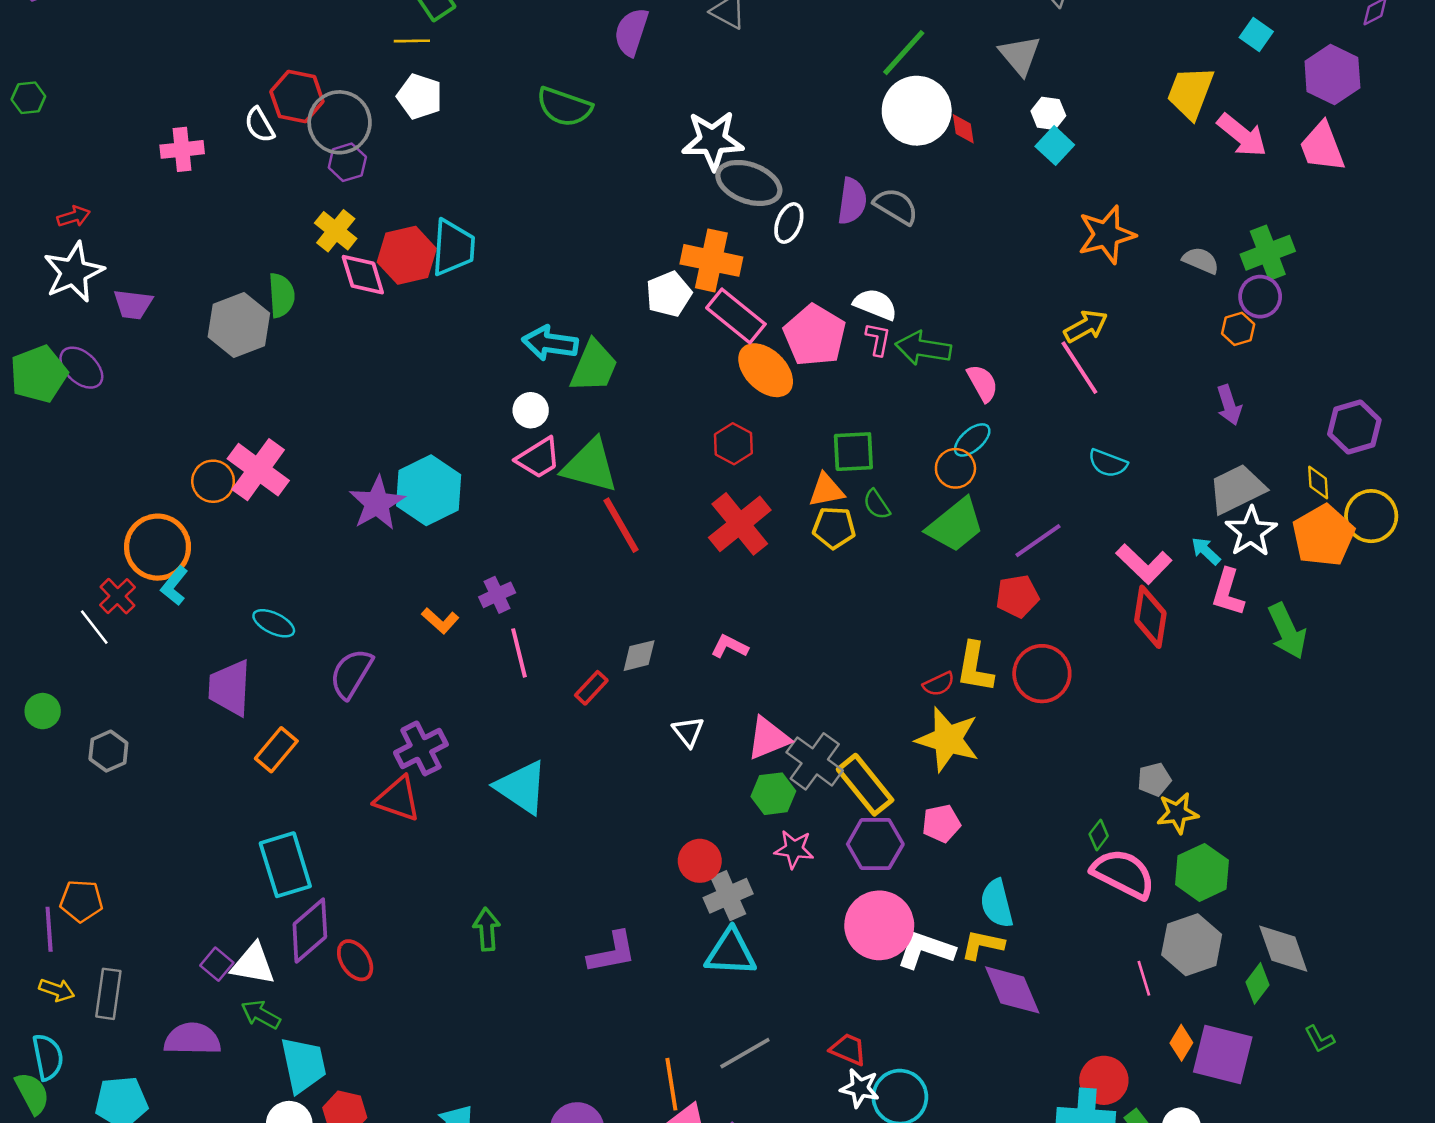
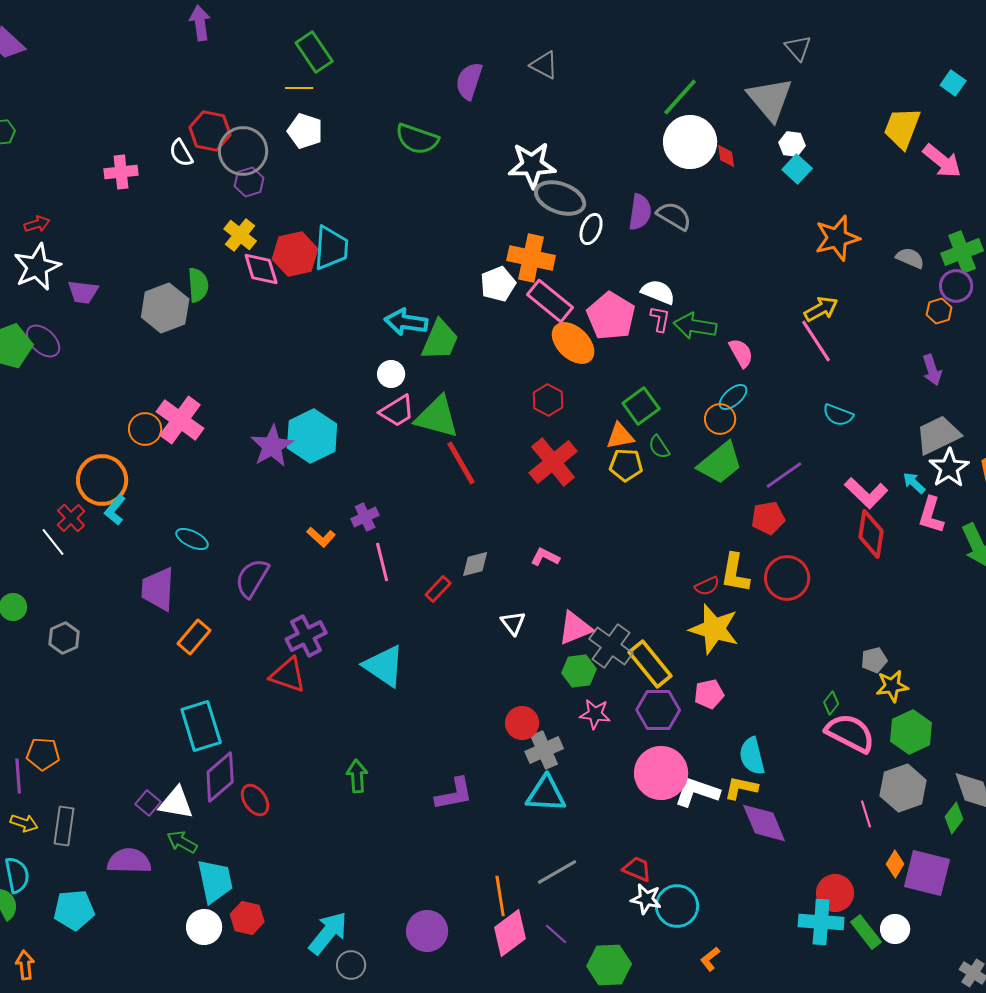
gray triangle: (1020, 55) -> (770, 99), size x1.4
green square: (853, 452) -> (641, 406), turned -33

